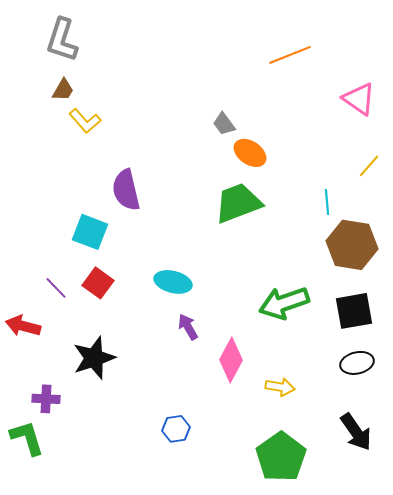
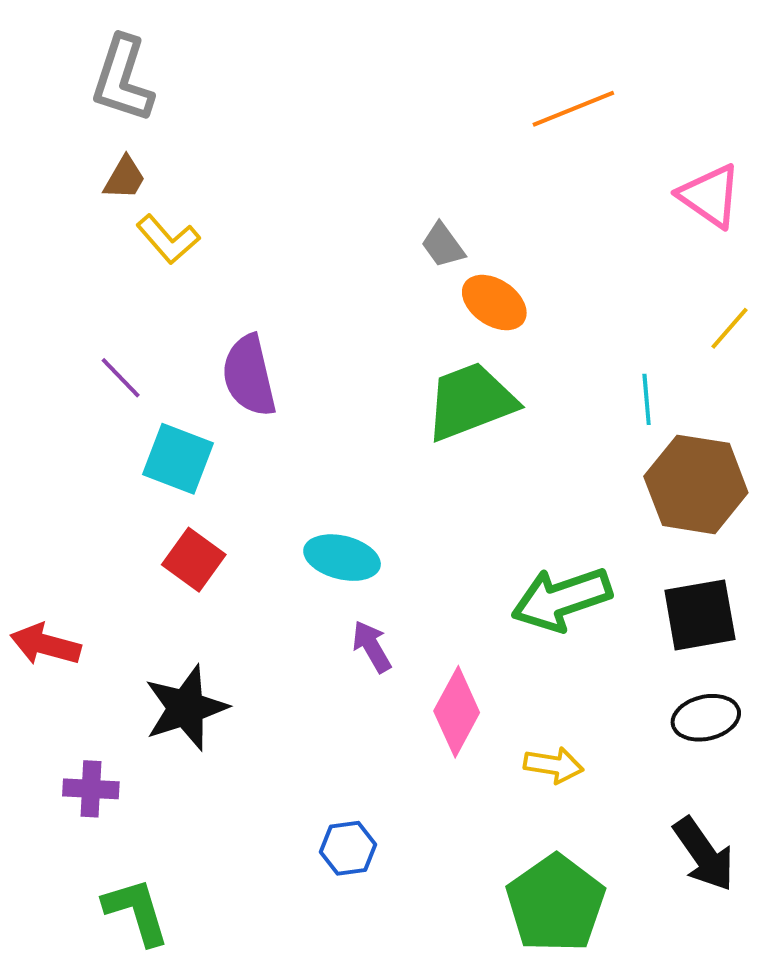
purple line: (56, 288) -> (121, 378), moved
green L-shape: (27, 438) -> (136, 911), moved

